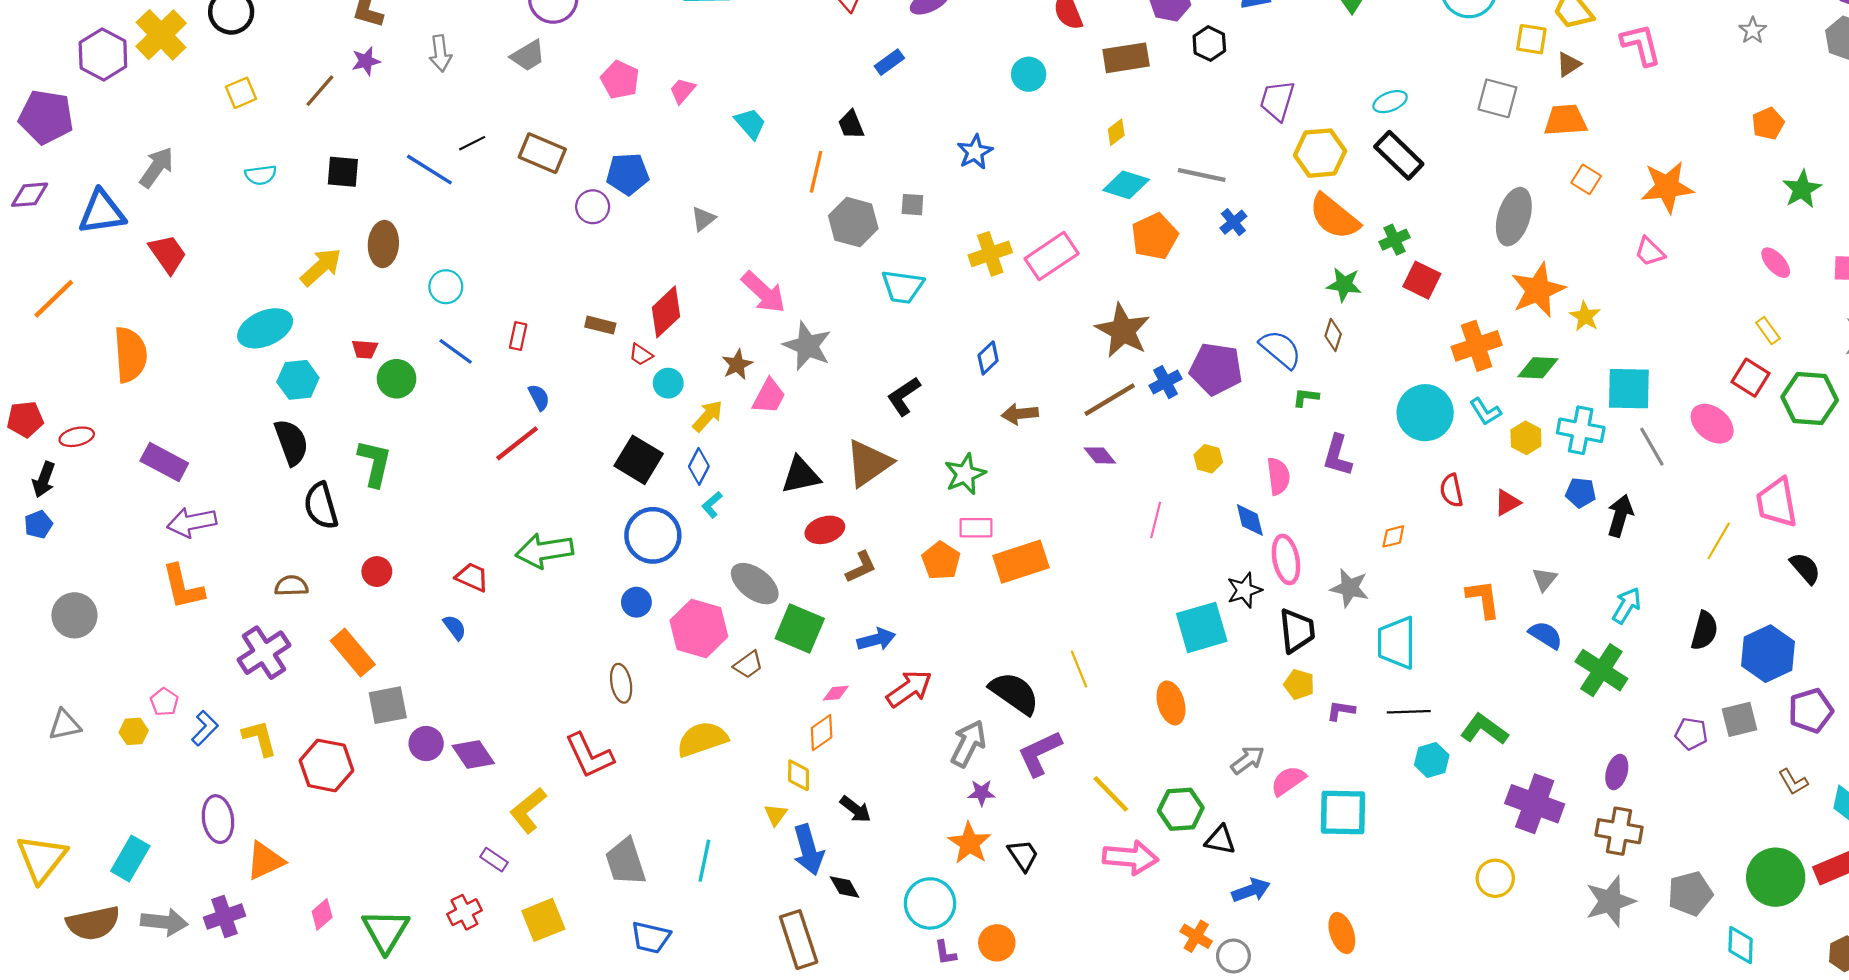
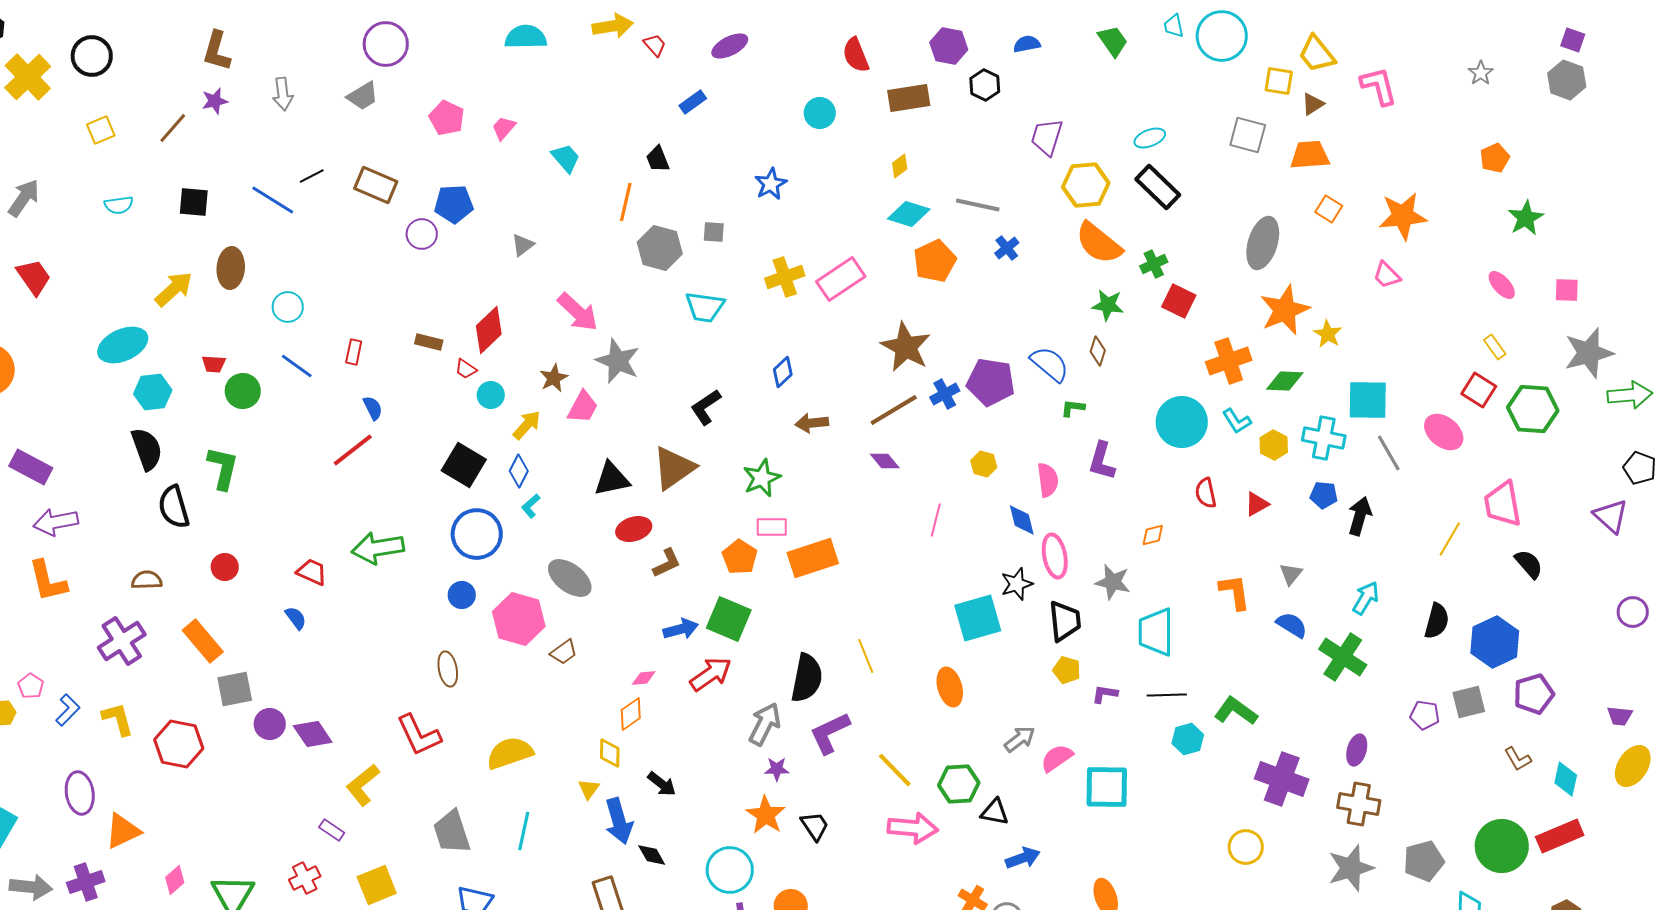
green square: (800, 628) -> (729, 619), moved
black semicircle: (1014, 693) -> (807, 678), turned 66
yellow semicircle: (702, 739) -> (510, 753), moved

